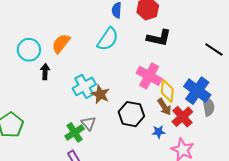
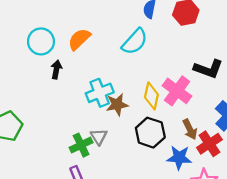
black L-shape: (159, 38) -> (208, 69), moved
yellow diamond: (167, 91) -> (151, 96), moved
brown star: (100, 94) -> (117, 105), turned 30
blue star: (159, 132) -> (179, 158), size x1.5

